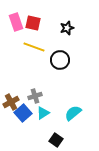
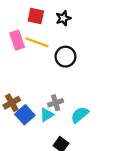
pink rectangle: (16, 22) -> (17, 40), moved
black star: (67, 28) -> (63, 18), moved
gray cross: (35, 96) -> (56, 103), moved

